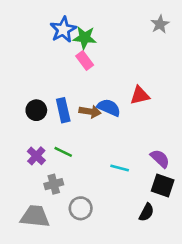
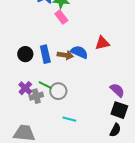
cyan line: (120, 168) -> (69, 119), moved
gray cross: (54, 184) -> (36, 96), moved
gray circle: (81, 208) -> (58, 91), moved
black semicircle: (146, 212) -> (115, 130), moved

